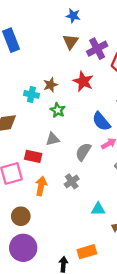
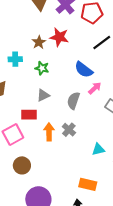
brown star: (51, 85) -> (39, 42), moved
orange arrow: (41, 186) -> (49, 132), moved
brown circle: (21, 216) -> (22, 165), moved
orange rectangle: (87, 252) -> (88, 184), moved, turned 42

